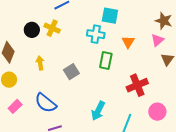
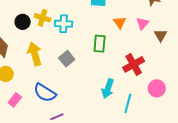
cyan cross: (96, 34) -> (64, 24), moved
pink triangle: (157, 40) -> (143, 23), moved
yellow arrow: (40, 63) -> (35, 54), size x1.6
cyan arrow: (98, 111) -> (108, 89), moved

